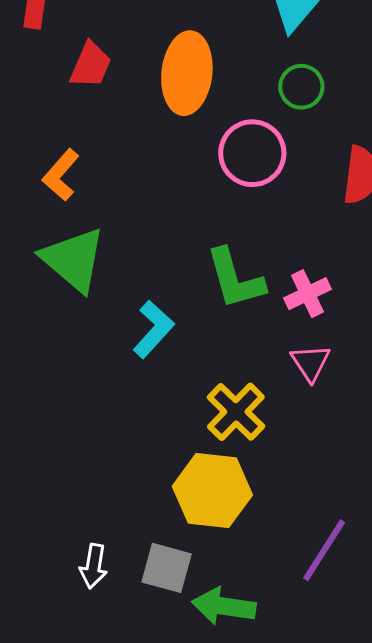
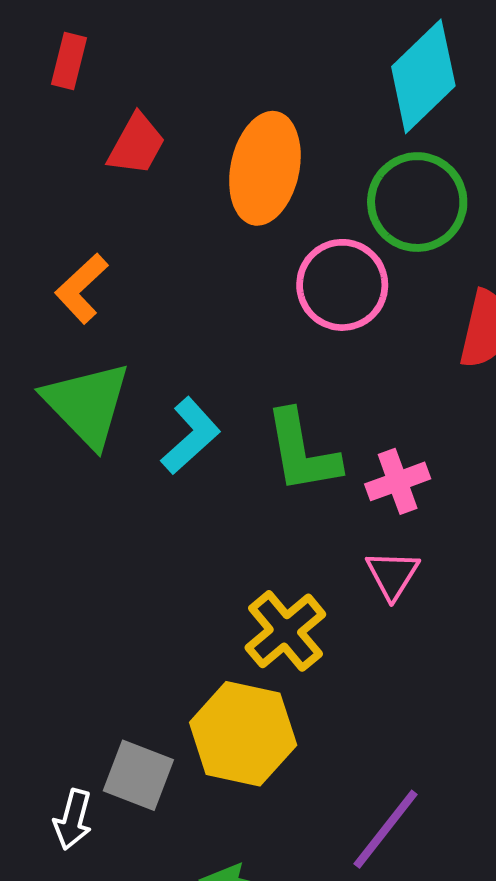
green circle: (301, 87) -> (417, 202), size x1.6
cyan L-shape: (153, 329) -> (191, 436), moved
gray square: (167, 568) -> (138, 775), moved

